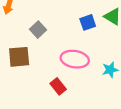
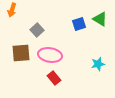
pink ellipse: (75, 59) -> (50, 55), moved

